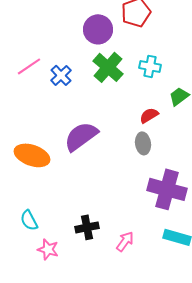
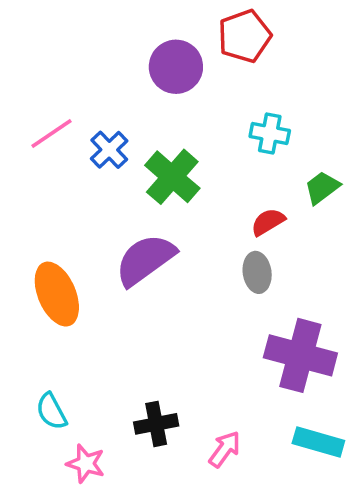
green cross: (108, 67) -> (172, 177), moved
orange ellipse: (32, 155) -> (57, 294), turned 48

